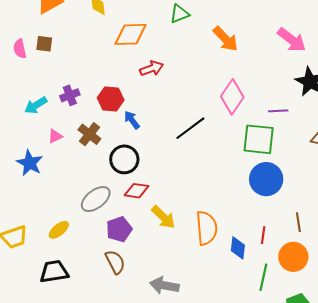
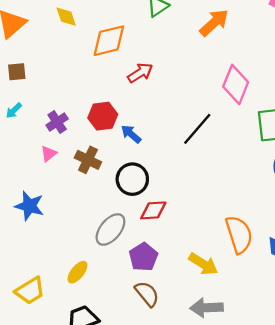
orange arrow: (225, 39) -> (214, 23), turned -76
cyan arrow: (36, 105) -> (14, 111), moved, size x0.7
pink triangle: (55, 136) -> (49, 154), moved
yellow arrow: (163, 217) -> (203, 264), moved

